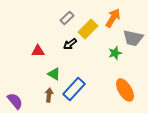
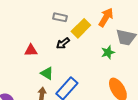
gray rectangle: (67, 18) -> (60, 17), turned 56

